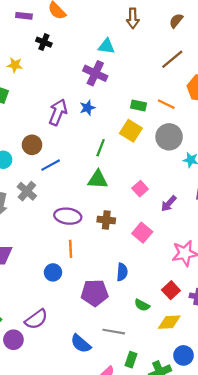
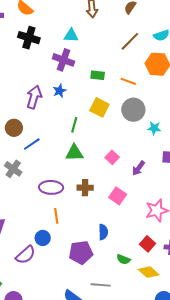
black cross: (44, 42) -> (29, 38), moved, size x1.5
green rectangle: (138, 105) -> (98, 75), moved
purple semicircle: (36, 319) -> (26, 255), moved
yellow diamond: (169, 322) -> (149, 272), turned 50

